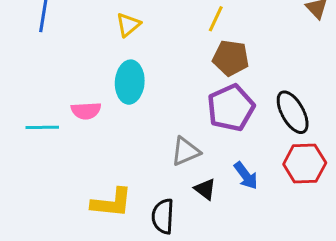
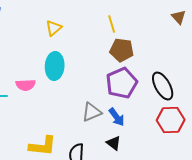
yellow line: (216, 19) -> (112, 24), turned -42
blue arrow: (246, 176) -> (117, 117), moved
black triangle: (205, 189) -> (114, 143), moved

